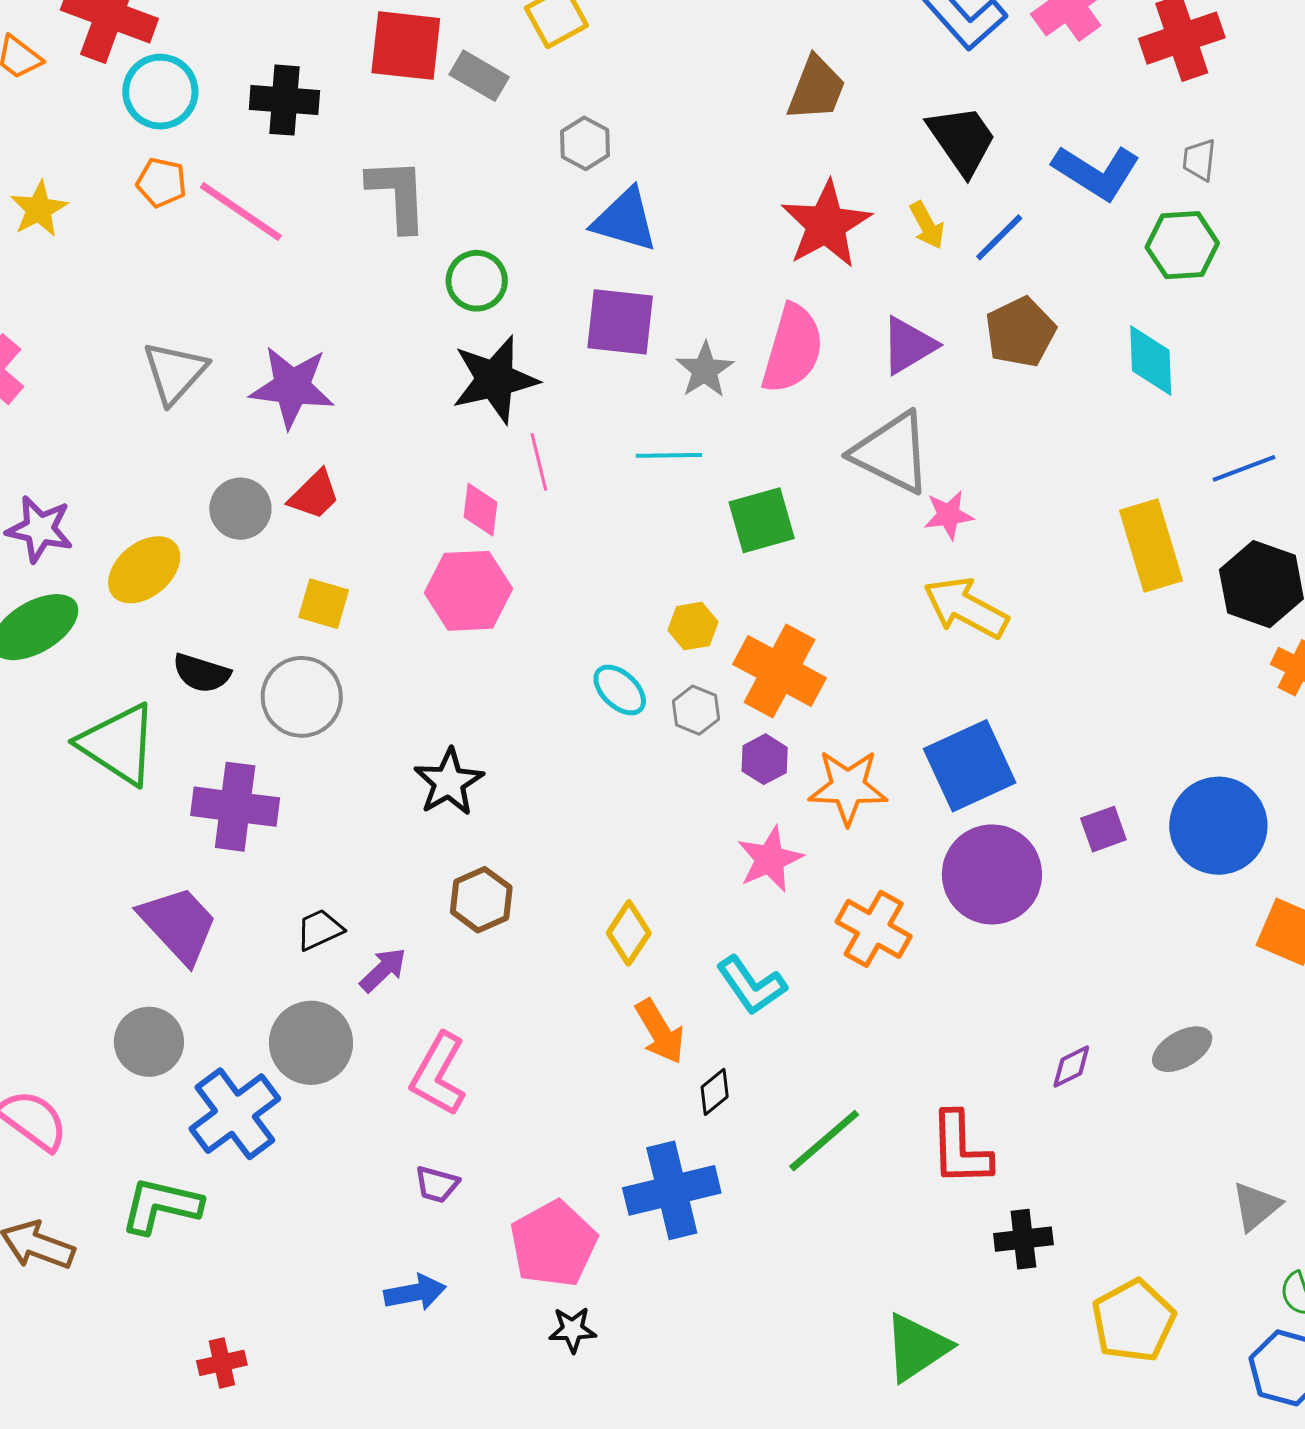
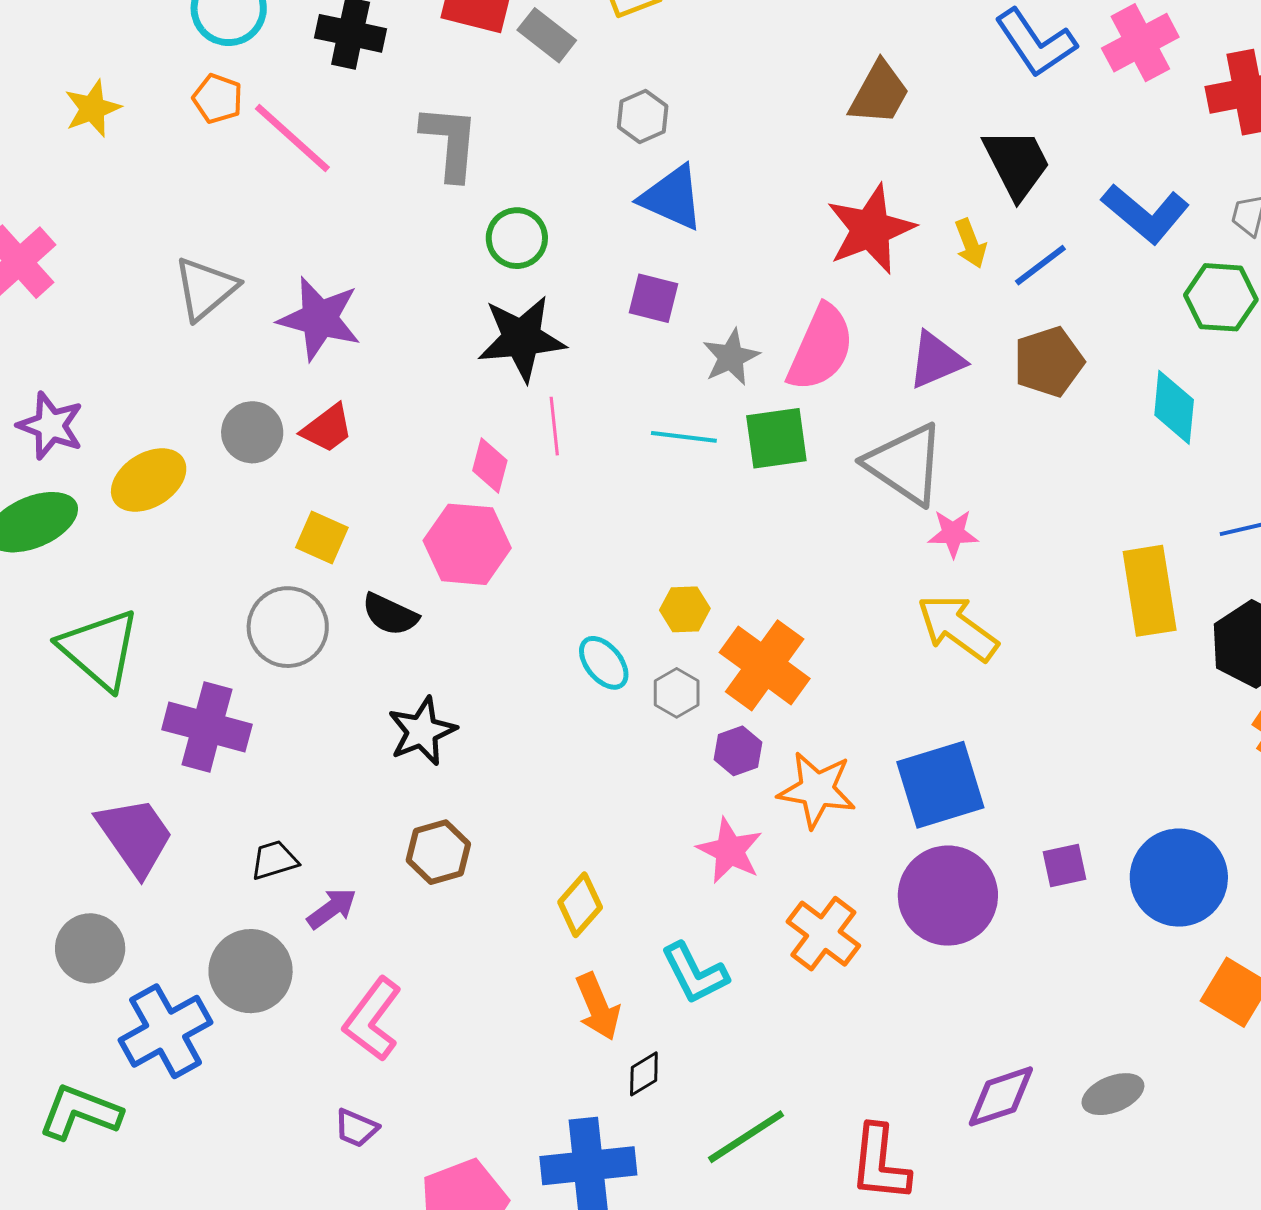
purple square: (620, 322) -> (654, 298), size x0.7
green square: (762, 520) -> (776, 438), moved
black semicircle: (201, 673) -> (390, 614), moved
pink star: (770, 859) -> (730, 851), turned -30
purple diamond: (1071, 1066) -> (1001, 1096), size x1.6

